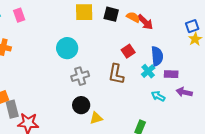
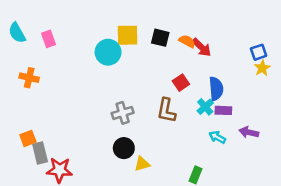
cyan circle: (67, 48) -> (108, 52), moved
purple rectangle: (171, 74) -> (223, 110), moved

